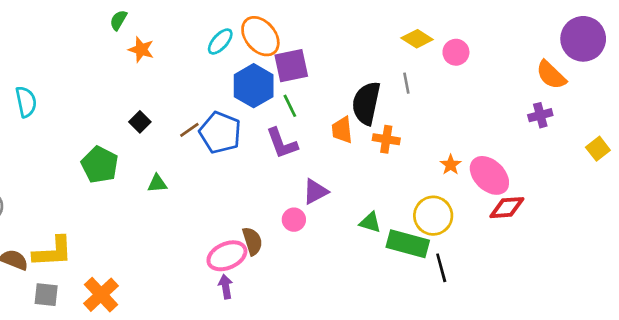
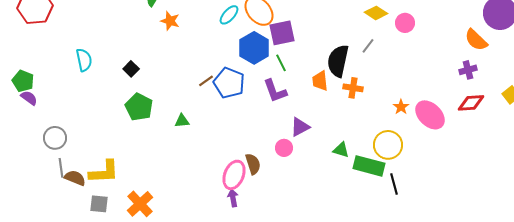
gray line: (406, 83) -> (368, 46), turned 49
black square: (140, 122) -> (131, 69), moved
red diamond: (507, 208) -> (471, 103), moved
pink ellipse: (227, 256) -> (234, 175), turned -44

